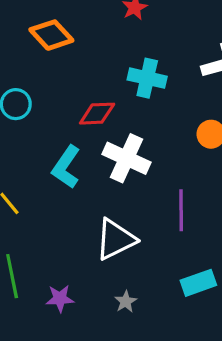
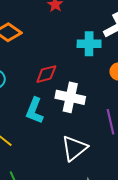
cyan cross: (147, 78) -> (89, 44), moved

